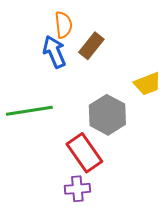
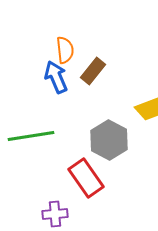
purple cross: (77, 189) -> (55, 214), moved

